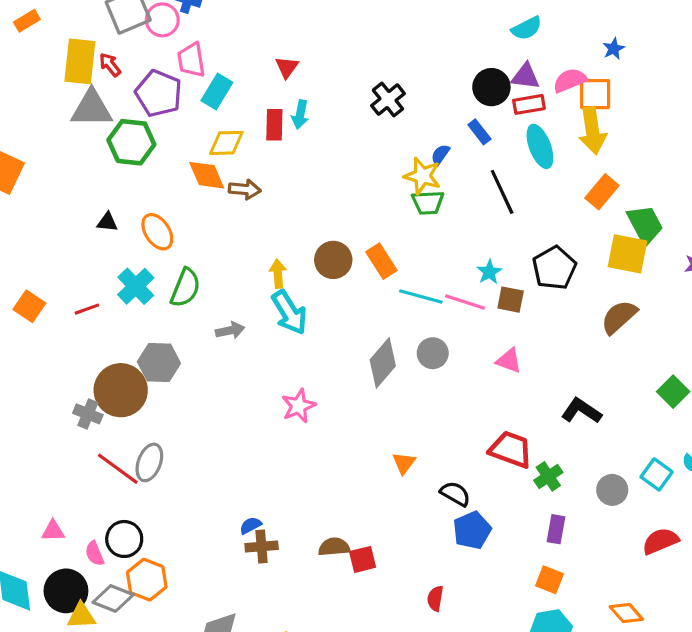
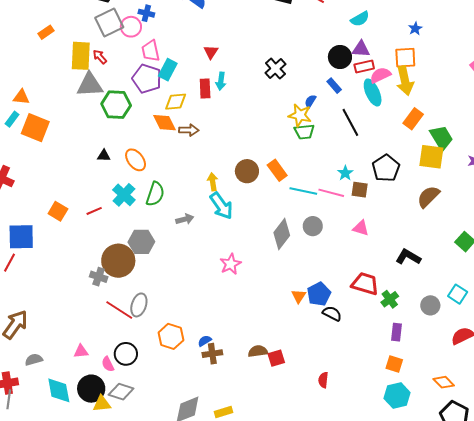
pink semicircle: (570, 80) -> (380, 75), moved
purple pentagon: (159, 93) -> (147, 79), moved
blue pentagon: (472, 530) -> (319, 294), moved
orange hexagon: (147, 580) -> (171, 336), moved

